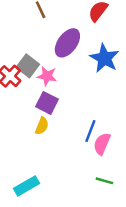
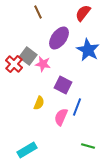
purple square: (47, 103) -> (63, 85), moved
pink semicircle: (102, 144) -> (61, 117), moved

